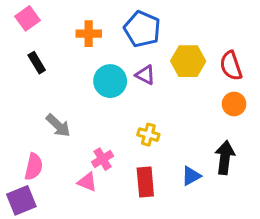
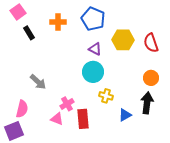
black rectangle: (37, 63) -> (29, 33), moved
cyan circle: (110, 81) -> (93, 72), moved
orange circle: (234, 104) -> (151, 78), moved
yellow cross: (148, 135) -> (106, 96), moved
red rectangle: (145, 182) -> (83, 119), moved

